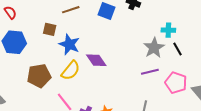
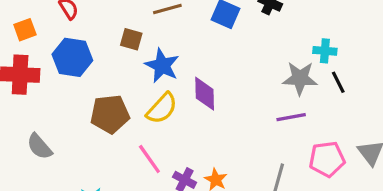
gray star: (154, 48) -> (300, 78), turned 30
purple diamond: (96, 60) -> (205, 94), turned 30
pink pentagon: (176, 83) -> (327, 159), moved, turned -30

